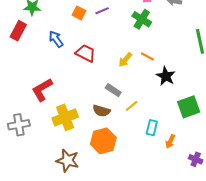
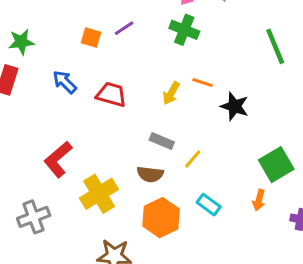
green square: (189, 107) -> (276, 165), moved
cyan rectangle: (152, 128) -> (209, 205), moved, turned -56

